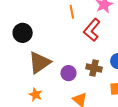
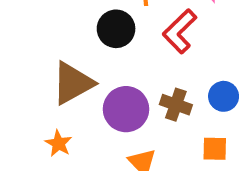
black circle: (23, 33) -> (116, 29), moved
purple circle: (68, 73) -> (126, 109), size x1.5

